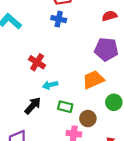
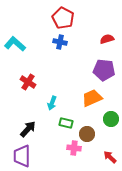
red cross: (37, 62) -> (28, 82), moved
cyan arrow: (50, 85) -> (52, 103), turned -56
black arrow: (33, 106) -> (28, 129), moved

